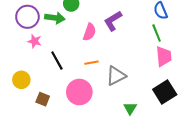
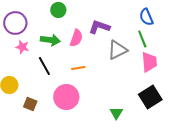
green arrow: (55, 18) -> (50, 40), moved
purple L-shape: (113, 21) -> (99, 27), turned 50
gray triangle: (116, 76) -> (117, 50), moved

